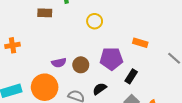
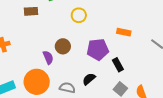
purple semicircle: (59, 63) -> (48, 57), turned -96
brown circle: (81, 65) -> (63, 46), moved
black rectangle: (131, 76) -> (118, 65), turned -56

